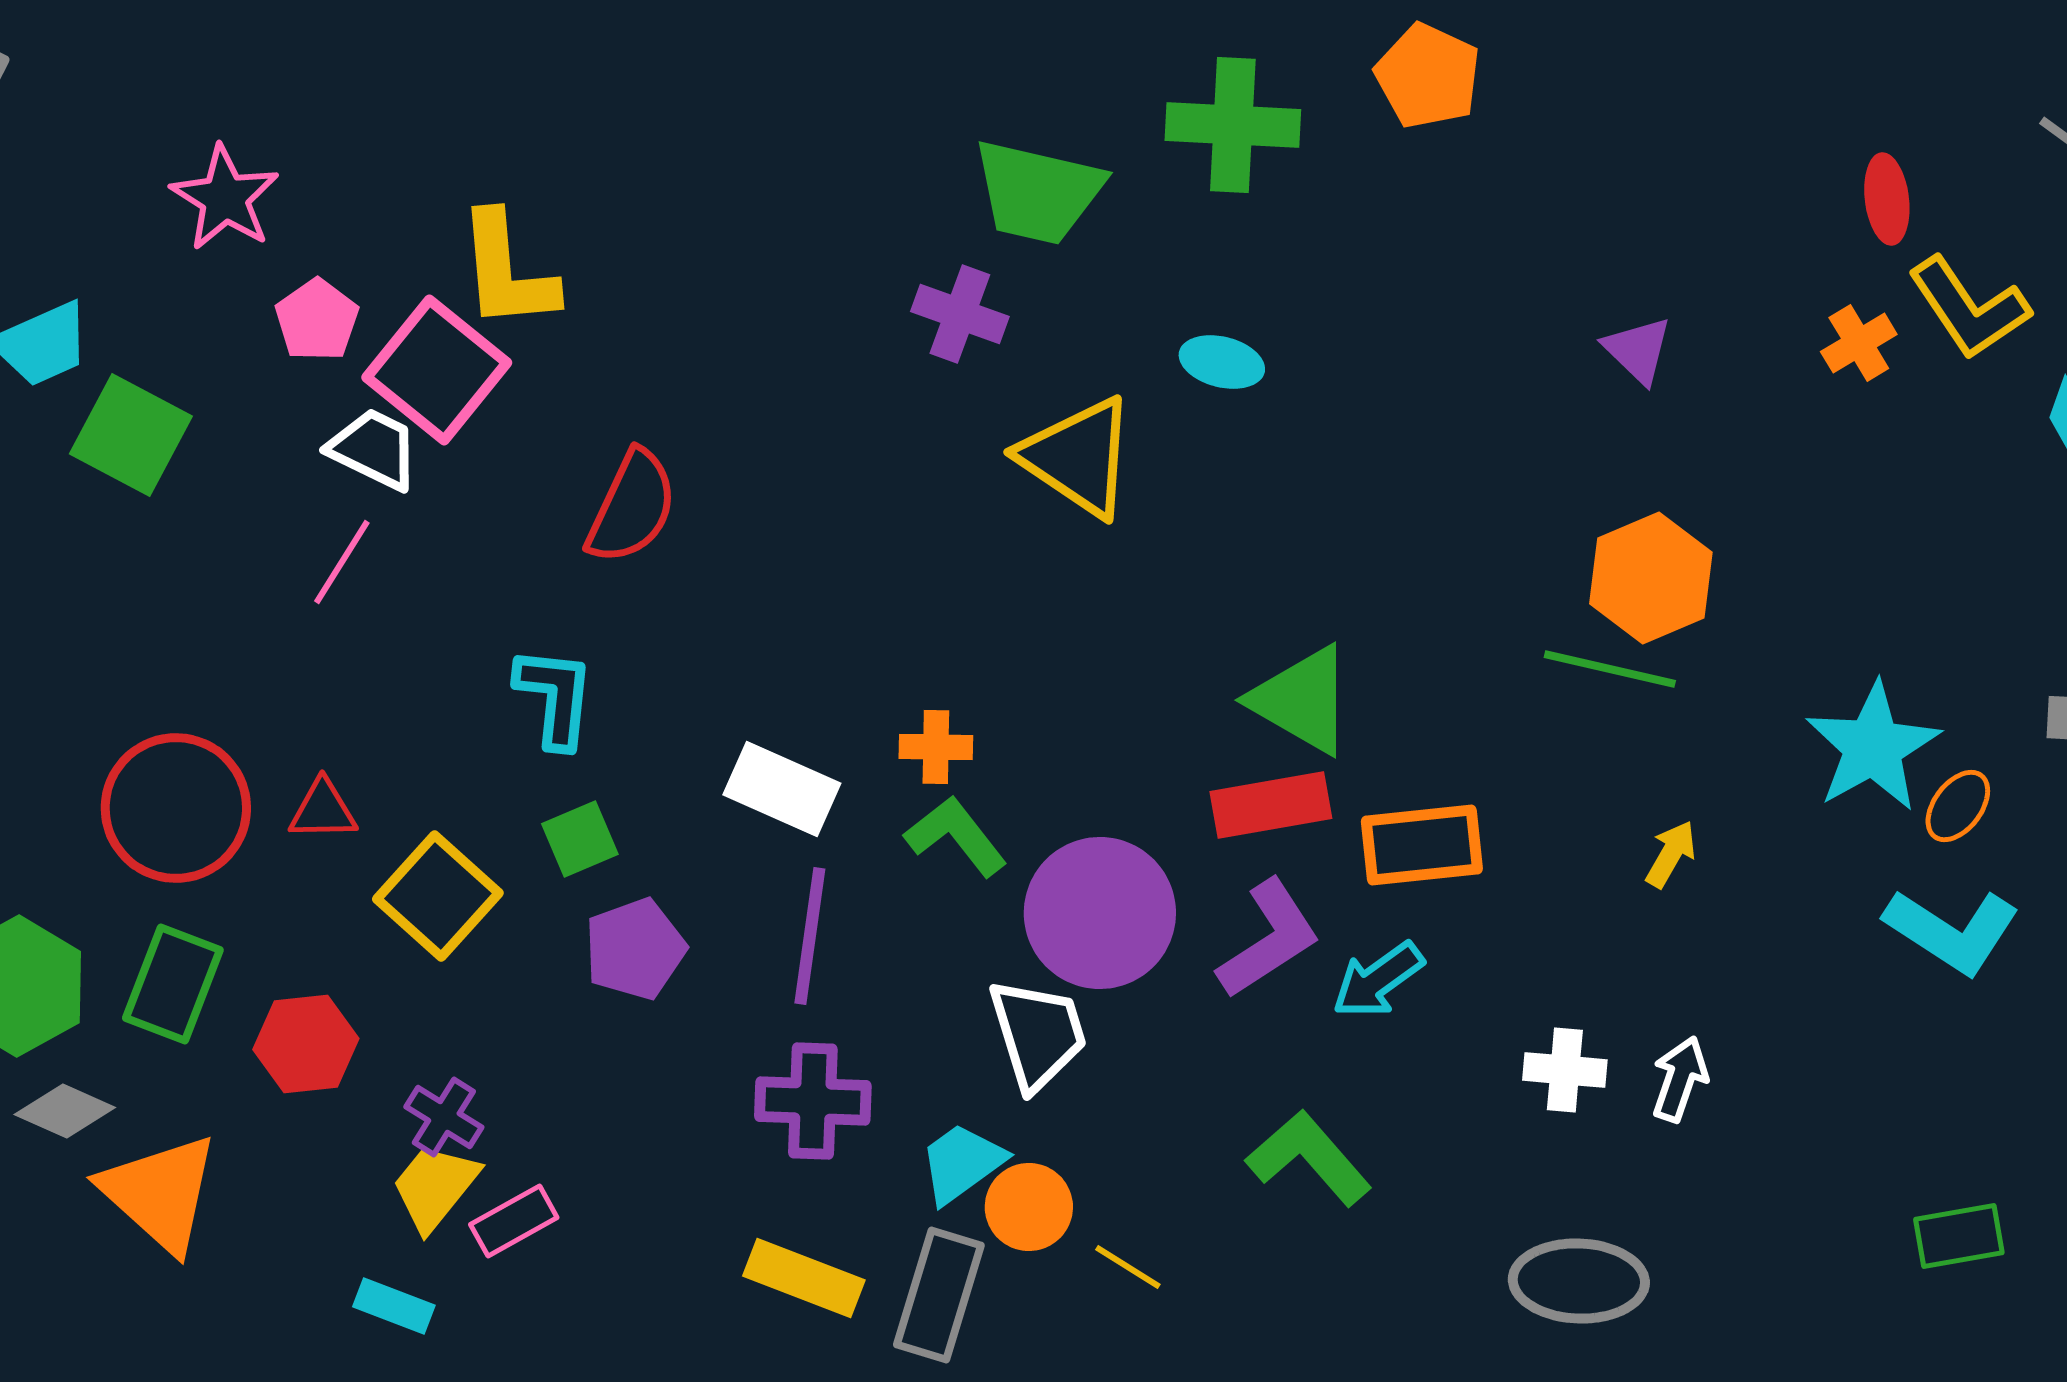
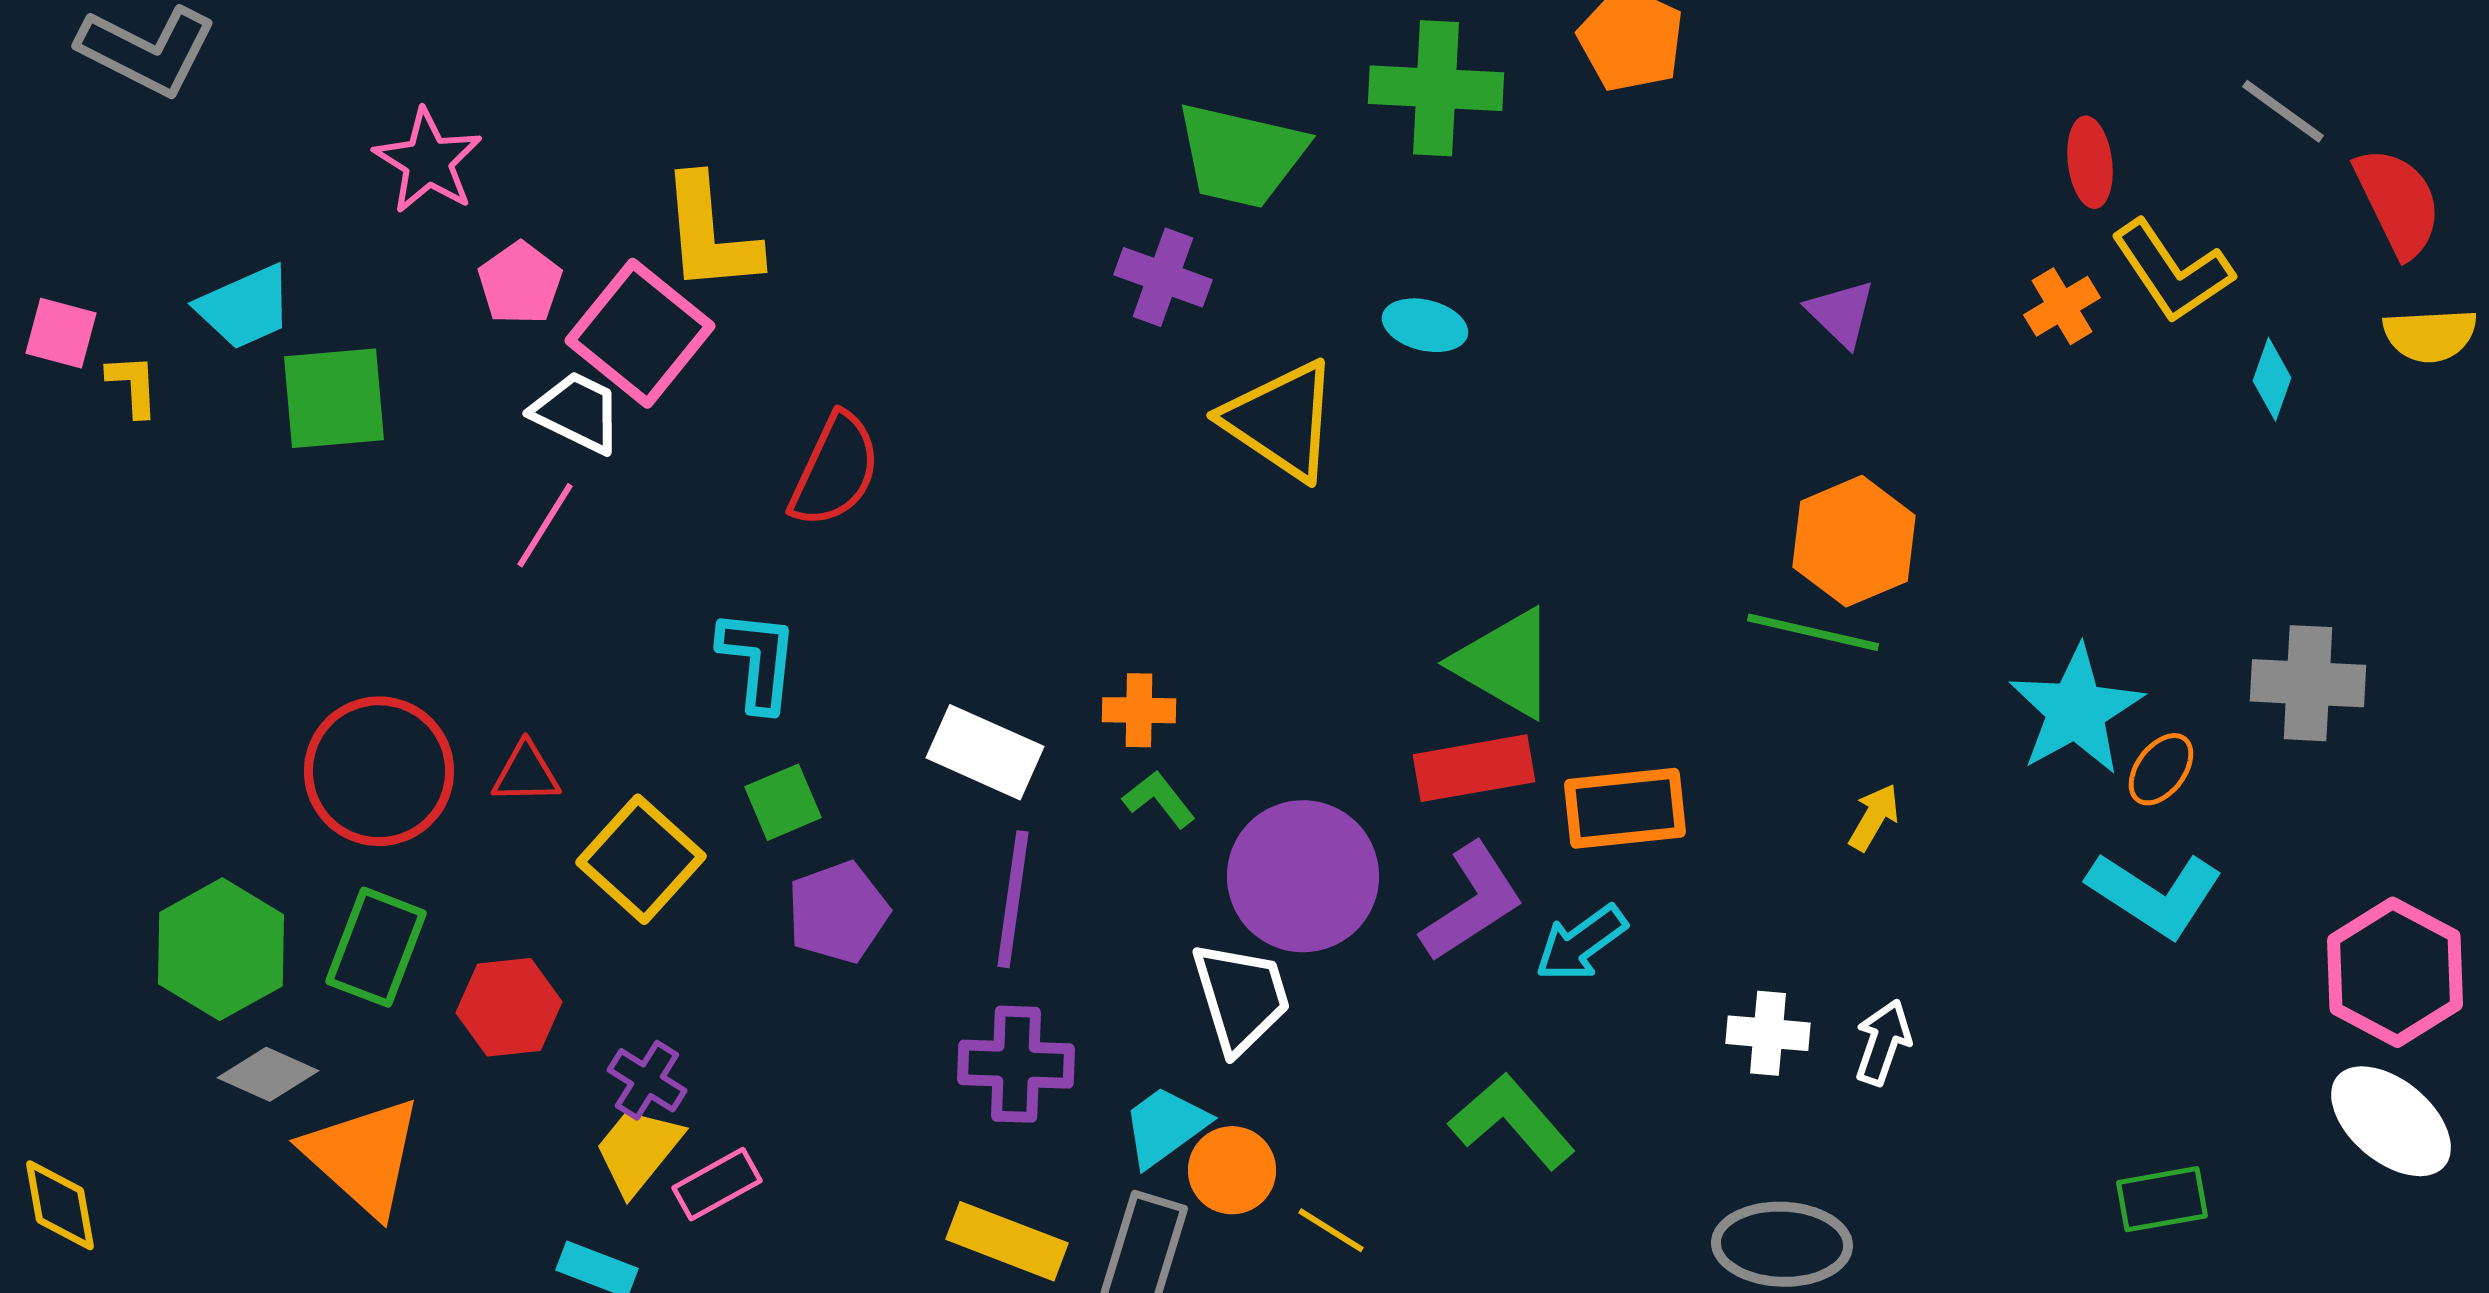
green square: (131, 435) -> (334, 398), turned -33
green L-shape: (956, 836) -> (1159, 799), size x0.7

